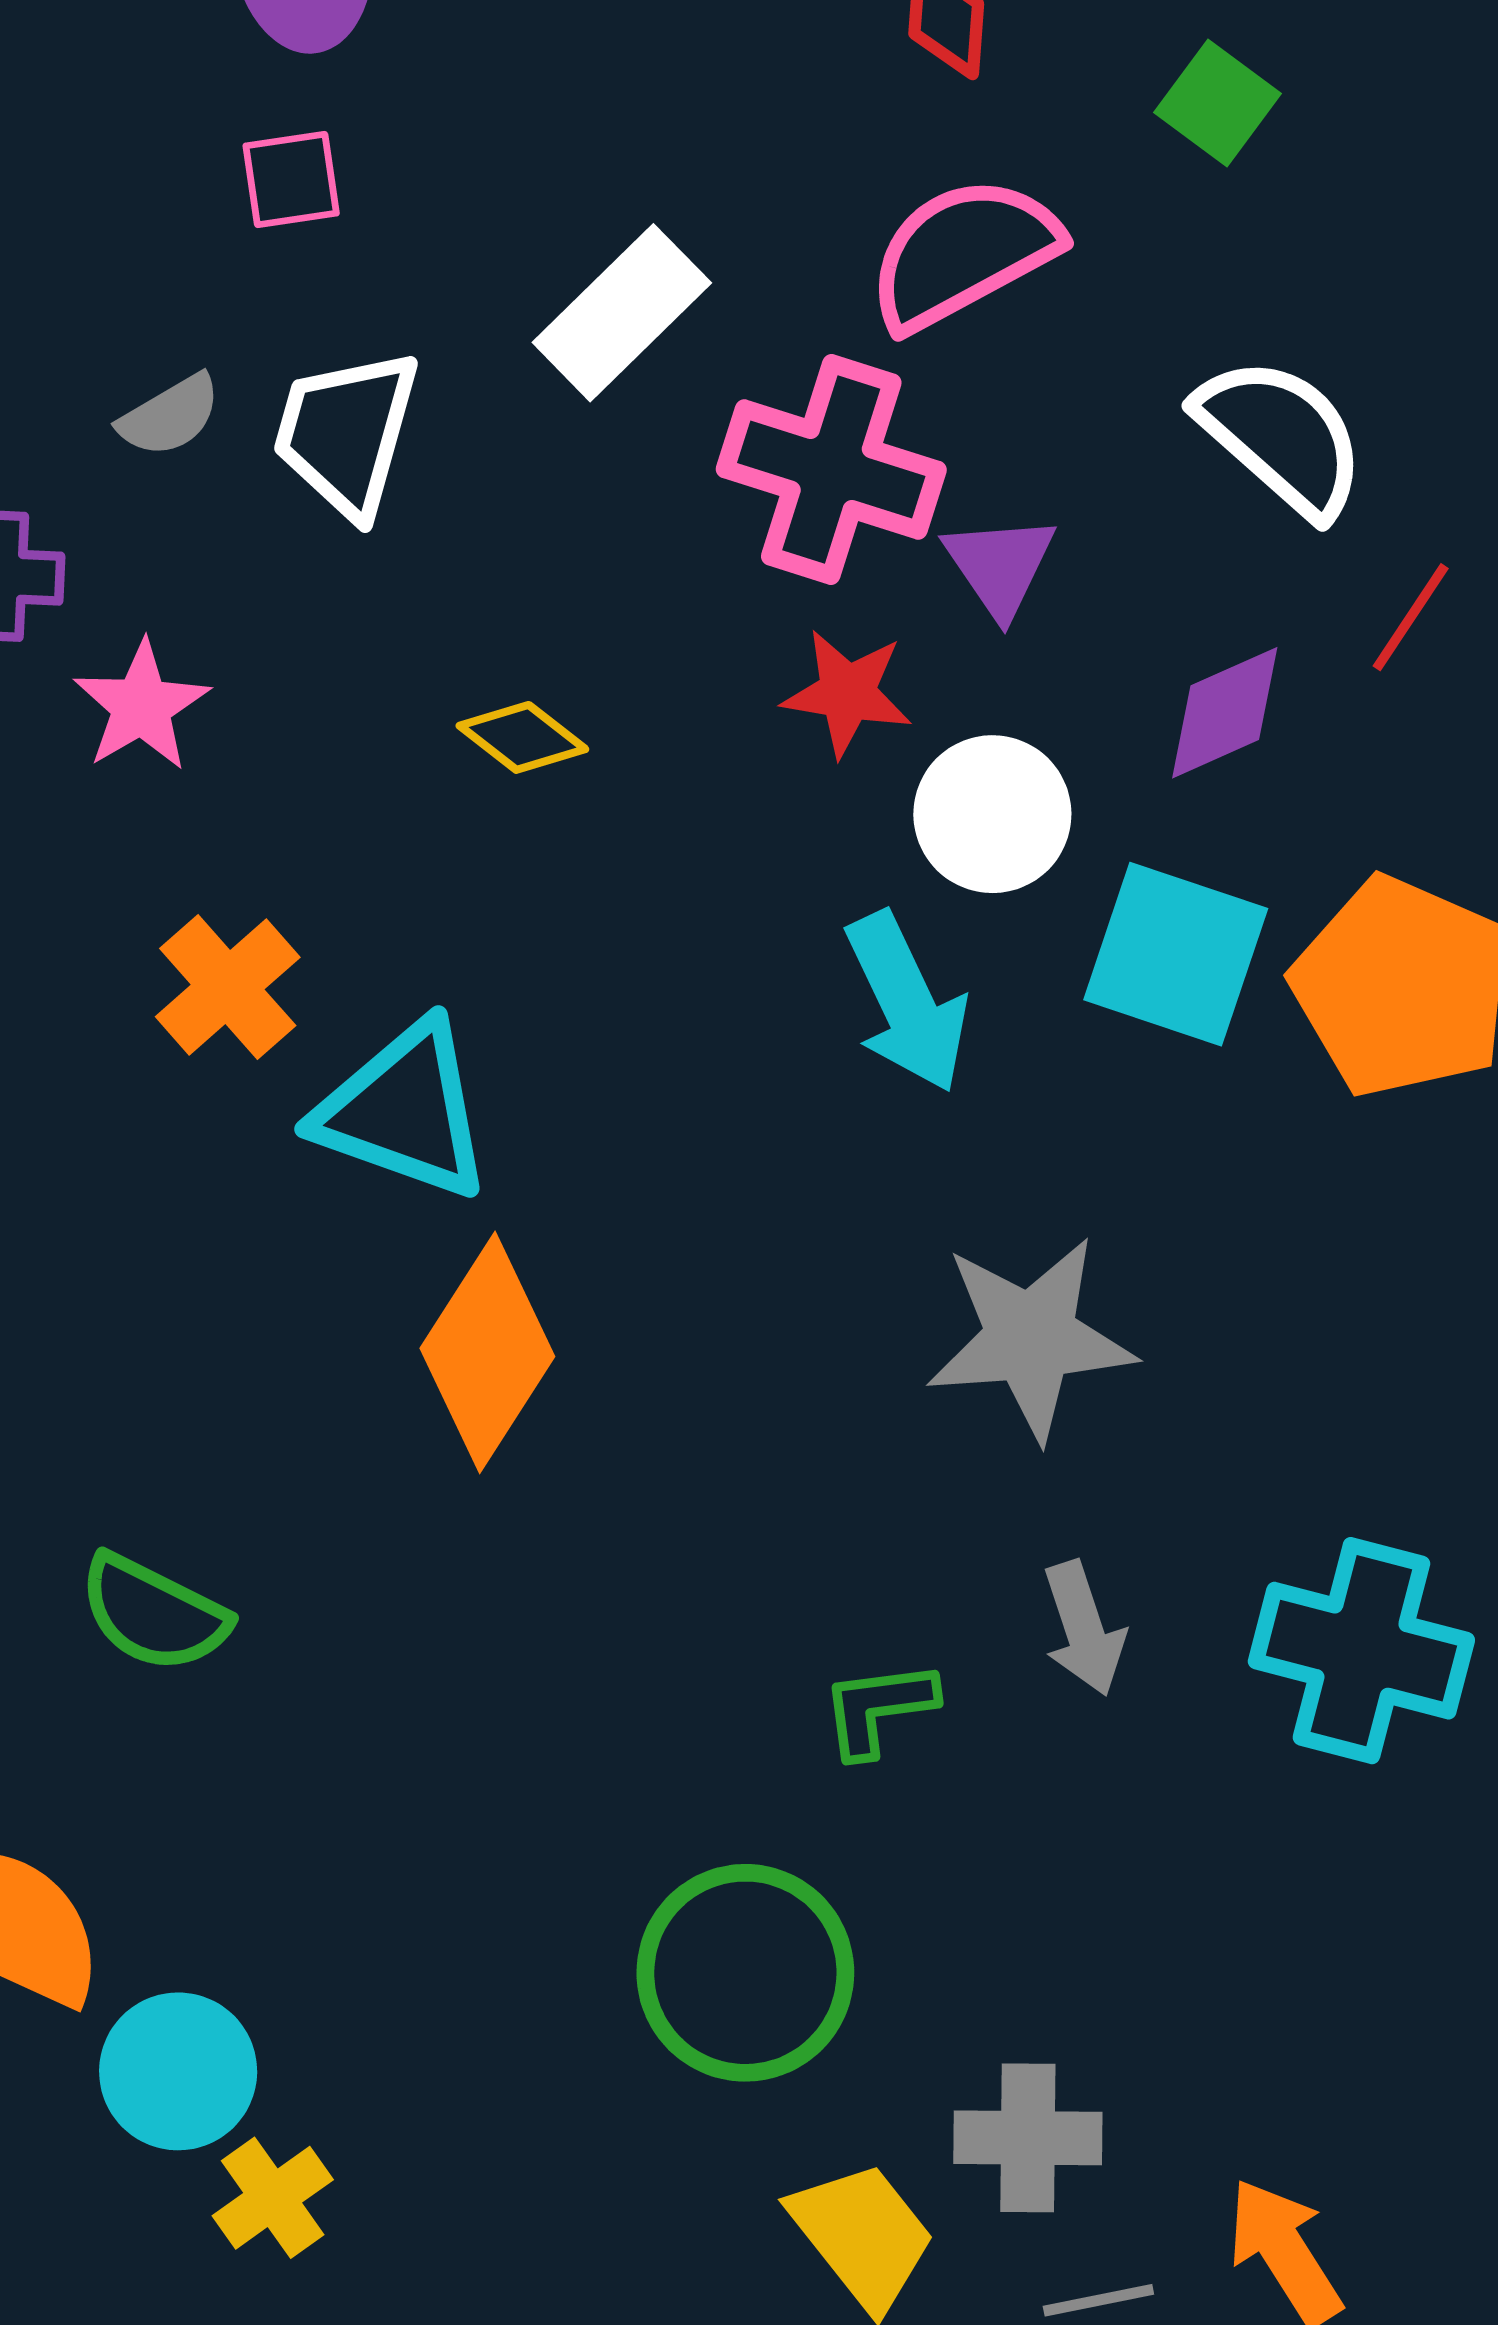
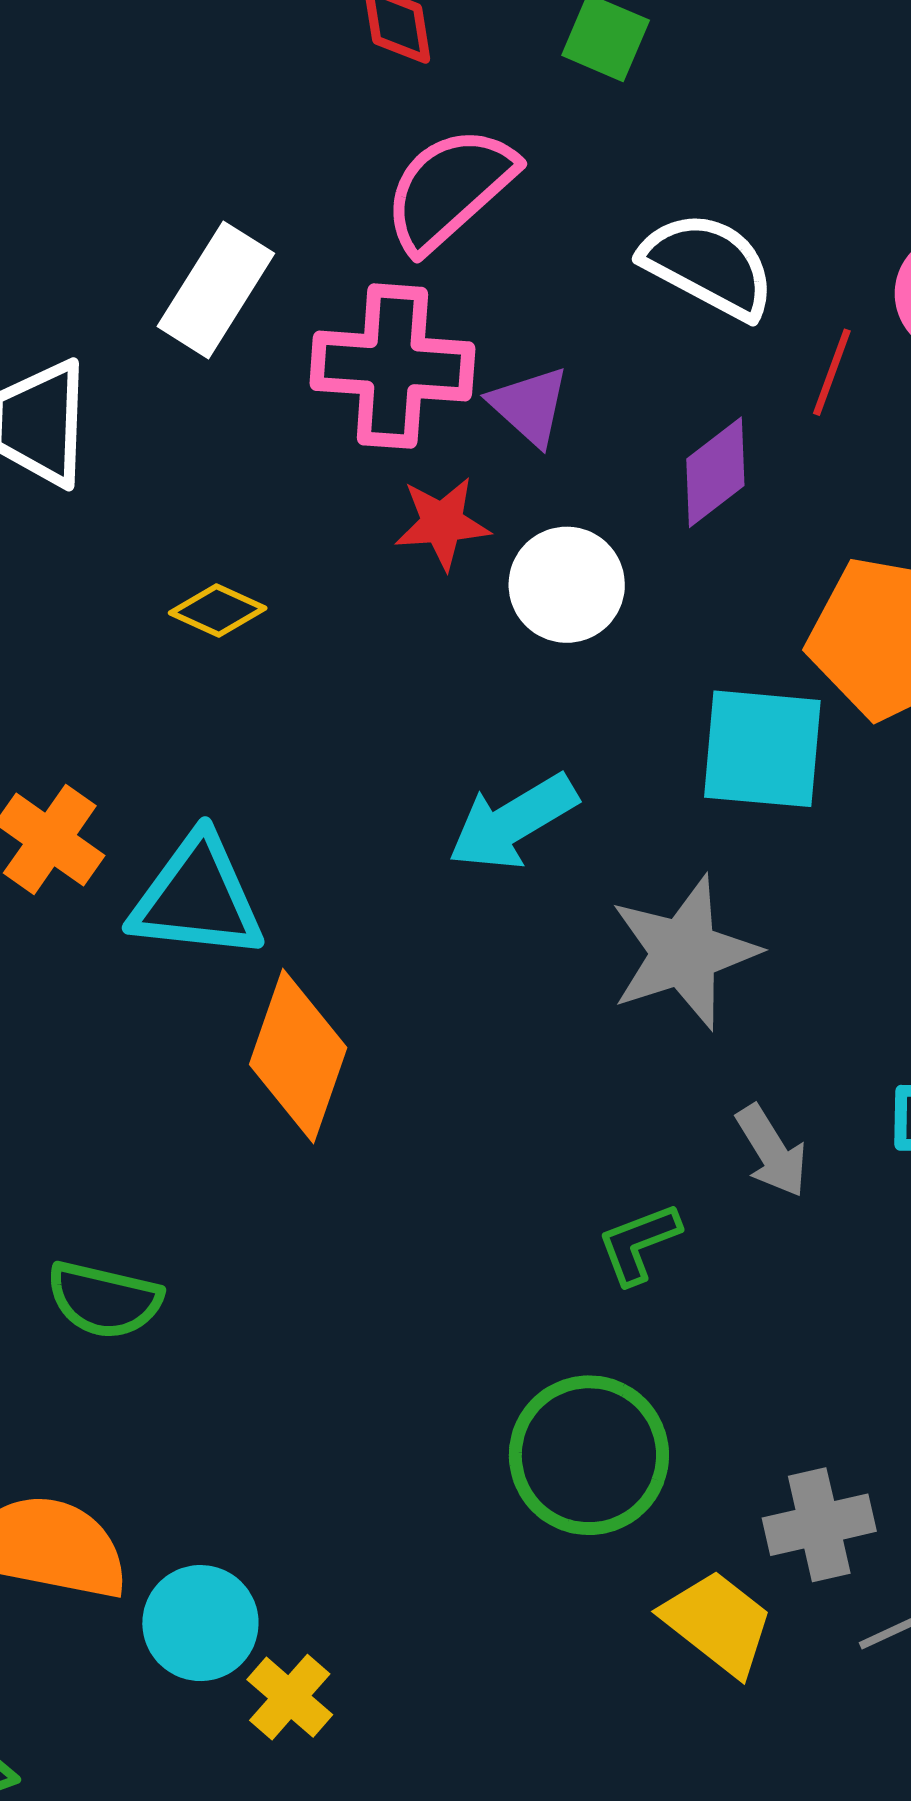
cyan square: (1176, 954) -> (762, 749), moved
cyan arrow: (907, 1002) -> (513, 822), moved, turned 98

